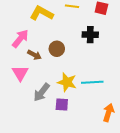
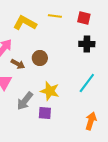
black cross: (90, 35) -> (87, 44), moved
cyan line: (92, 82) -> (87, 83), moved, turned -50

